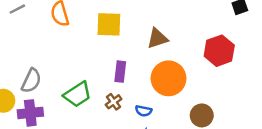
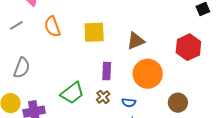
gray semicircle: (31, 81) -> (22, 68), moved

